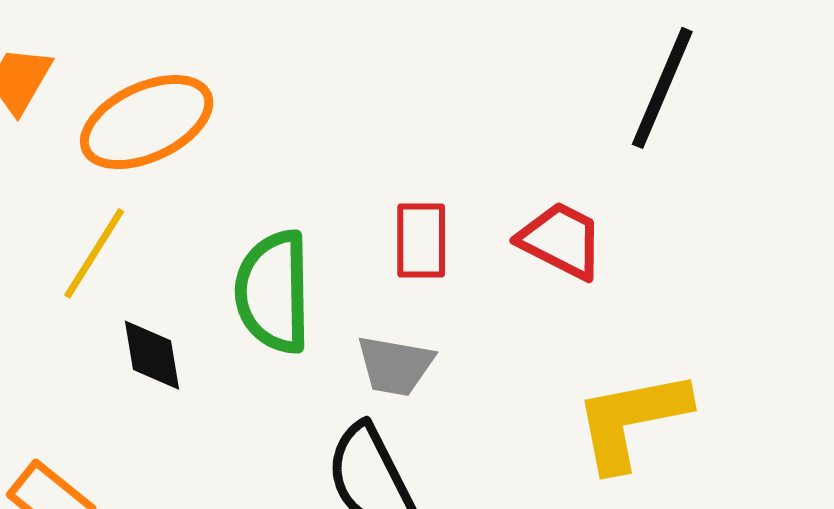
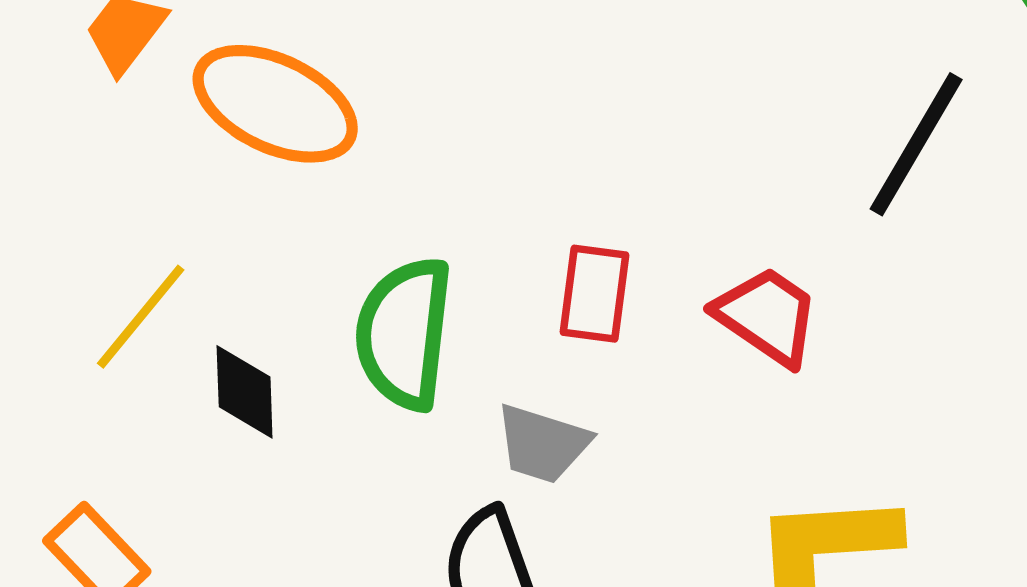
orange ellipse: (147, 122) -> (275, 104), turned 43
yellow line: (94, 253) -> (141, 317), moved

